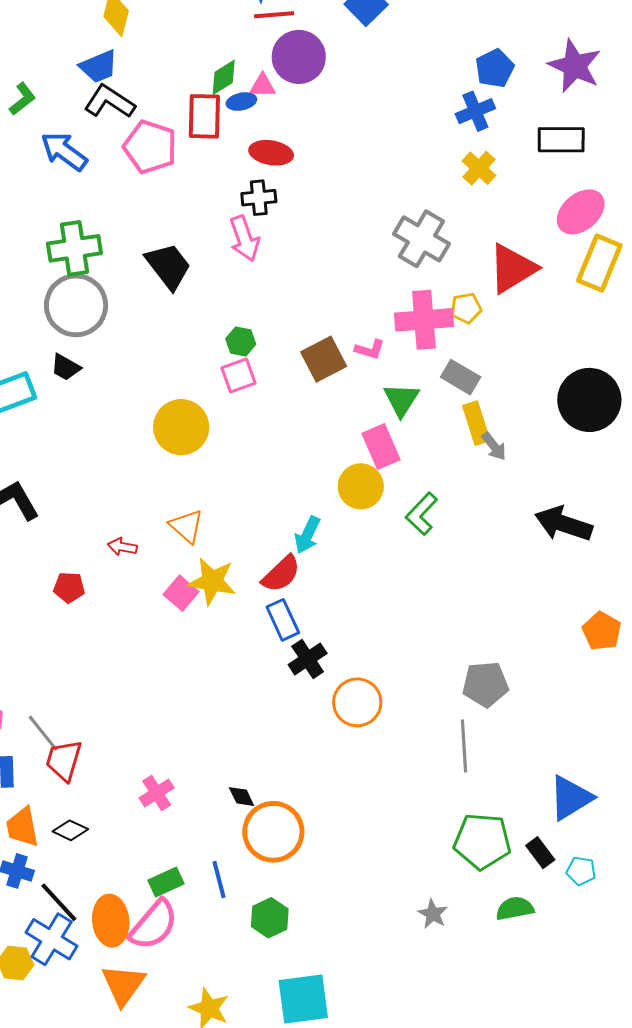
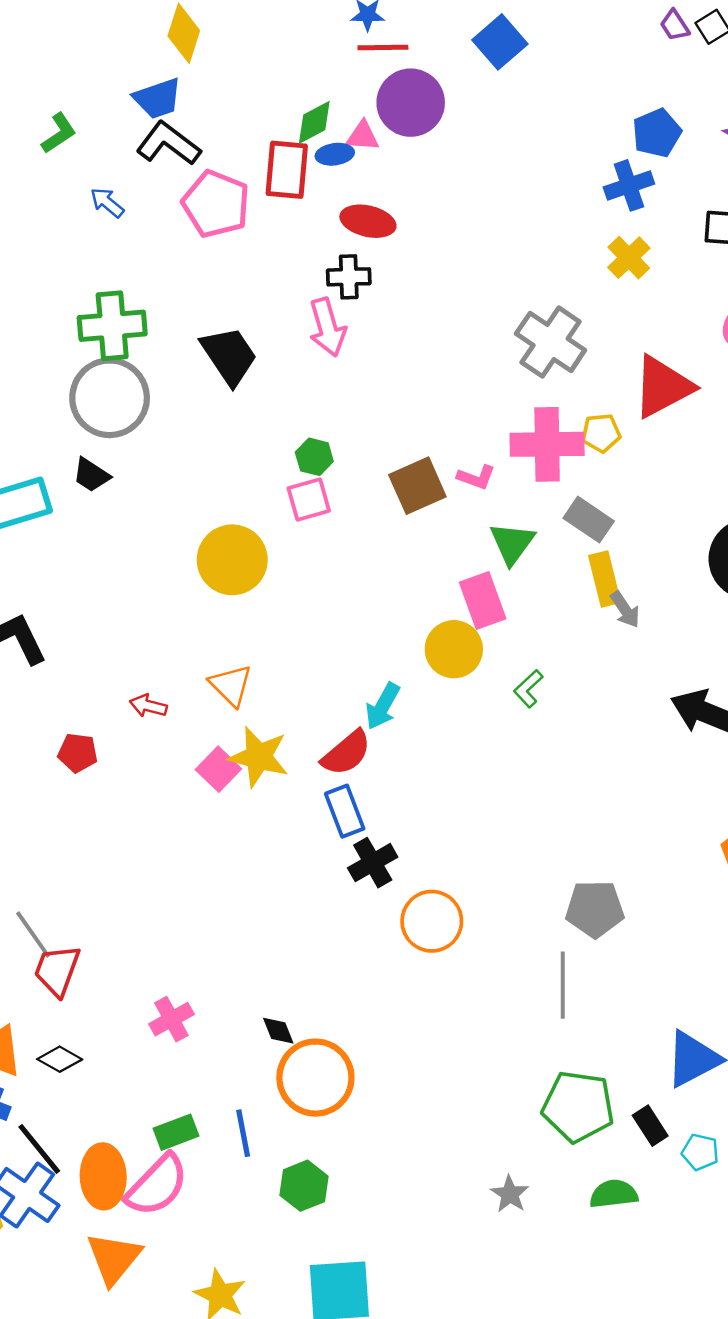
blue arrow: (64, 151) -> (107, 203), size x0.6
green L-shape: (422, 514) -> (528, 689), size x0.7

